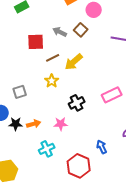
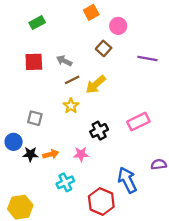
gray arrow: (60, 32) -> (64, 61), moved
red square: (36, 42) -> (34, 62), moved
gray square: (20, 92) -> (35, 118), turned 32
blue arrow: (102, 147) -> (127, 180), size x1.6

